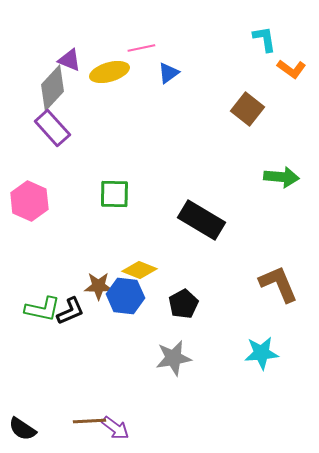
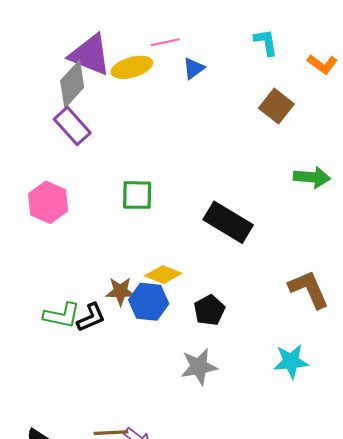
cyan L-shape: (264, 39) -> (266, 42), moved
purple triangle: (69, 60) -> (90, 55), size x1.8

